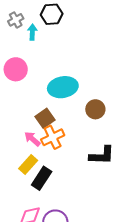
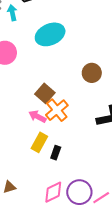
cyan ellipse: (63, 87) -> (50, 34), moved
black rectangle: (42, 178) -> (56, 153), size x0.6

